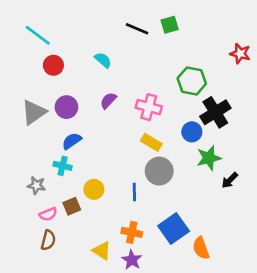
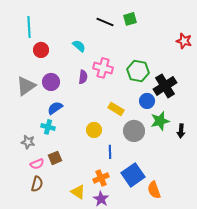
cyan line: (38, 35) -> (29, 27), turned 50
green hexagon: (192, 81) -> (138, 71), moved
purple semicircle: (108, 101) -> (83, 77), turned 144
pink cross: (149, 107) -> (103, 68), moved
gray circle: (159, 171) -> (134, 131), moved
black arrow: (230, 180) -> (181, 131), moved, turned -40
yellow circle: (94, 189) -> (94, 130), moved
blue line: (134, 192) -> (110, 152), moved
orange cross: (132, 232) -> (101, 178), turned -35

